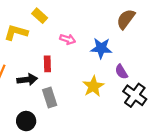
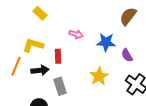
yellow rectangle: (40, 16) -> (40, 13), moved
yellow L-shape: (16, 32) -> (33, 45), moved
purple semicircle: (121, 72) -> (127, 55), moved

